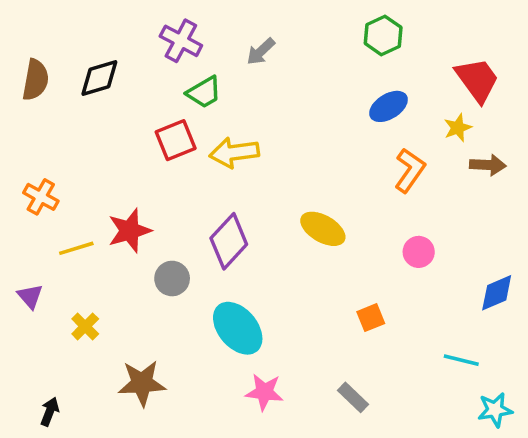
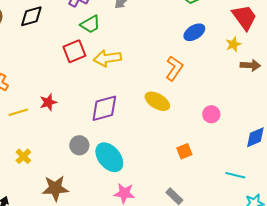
orange L-shape: (410, 170) -> (174, 68), moved
red star: (129, 231) -> (48, 102), size x0.7
purple diamond: (229, 241) -> (104, 108), turned 32
gray circle: (172, 279) -> (79, 145), moved

